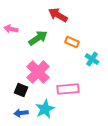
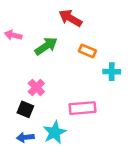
cyan cross: (92, 59) -> (112, 72), turned -32
pink cross: (38, 72) -> (36, 87), moved, size x0.6

